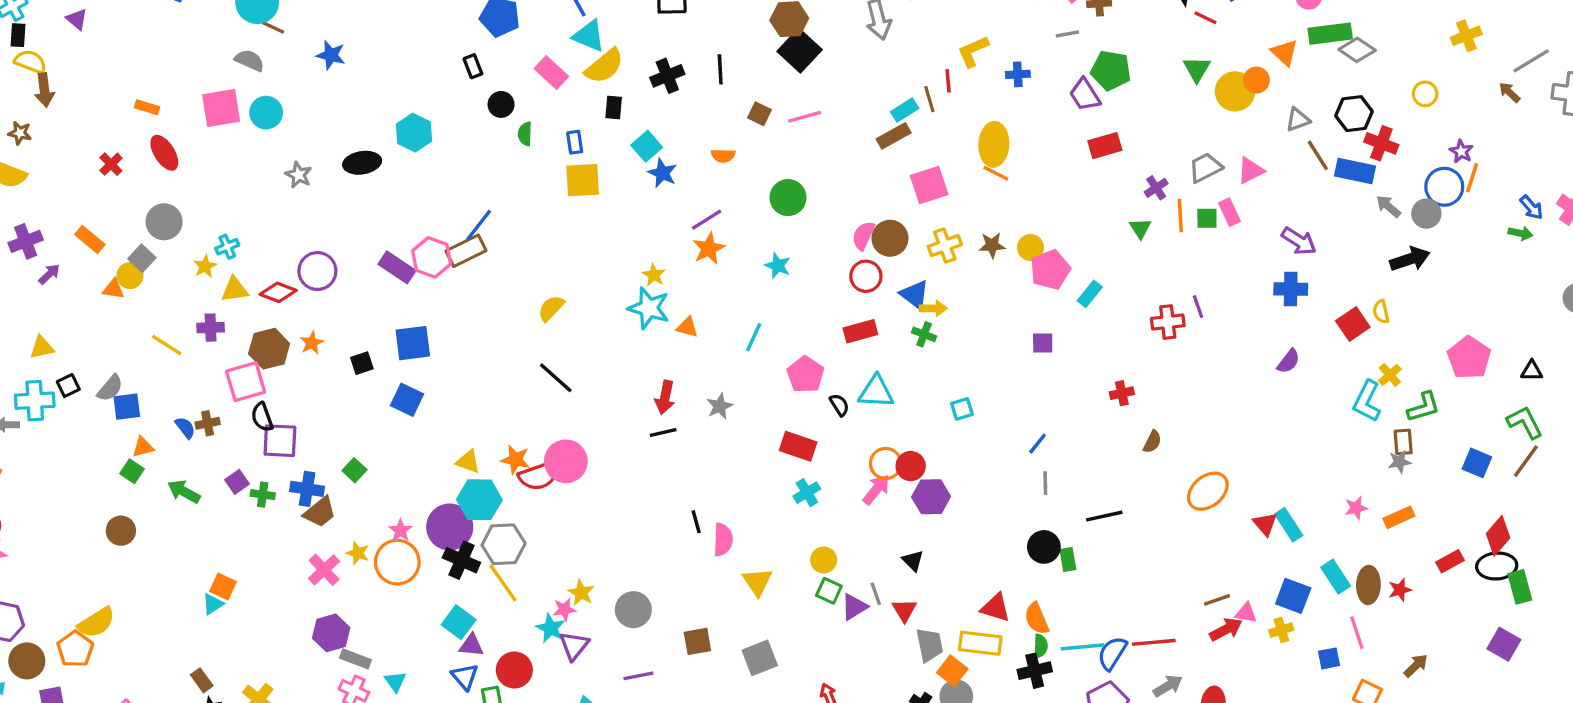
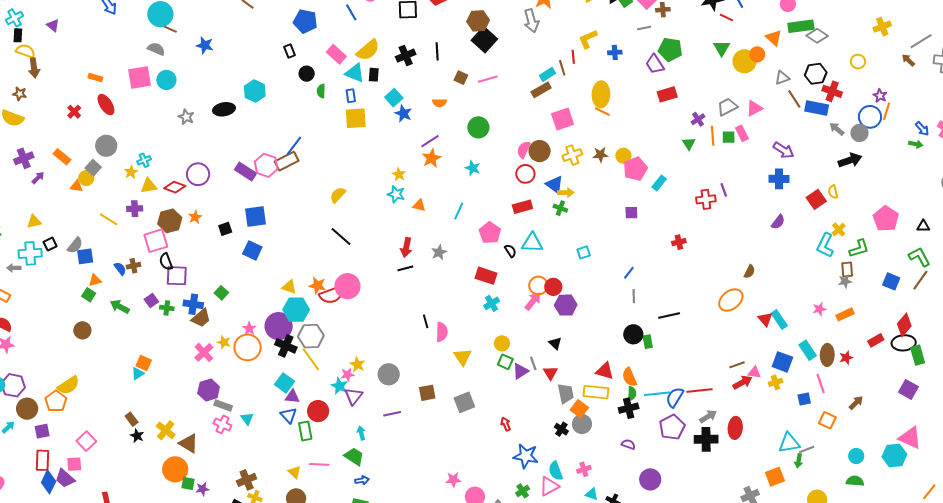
cyan triangle: (589, 36) -> (355, 73), moved
cyan star: (649, 308) -> (396, 194), size x0.7
brown semicircle: (1152, 442) -> (749, 272), moved

